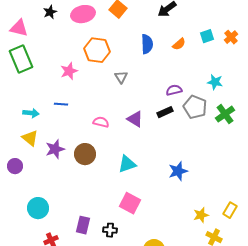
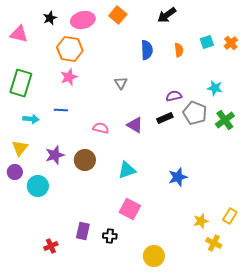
orange semicircle: (179, 44) -> (179, 50), turned -56
orange hexagon: (97, 50) -> (70, 49), moved
green rectangle: (21, 59) -> (21, 83), moved, turned 40
yellow triangle: (30, 138) -> (20, 148), moved, turned 30
cyan circle: (38, 208) -> (38, 186), moved

